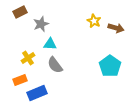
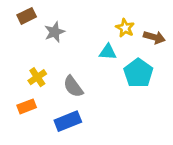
cyan triangle: (50, 44) -> (108, 52), moved
cyan pentagon: (110, 66) -> (138, 73), moved
blue rectangle: (37, 93) -> (68, 121), moved

